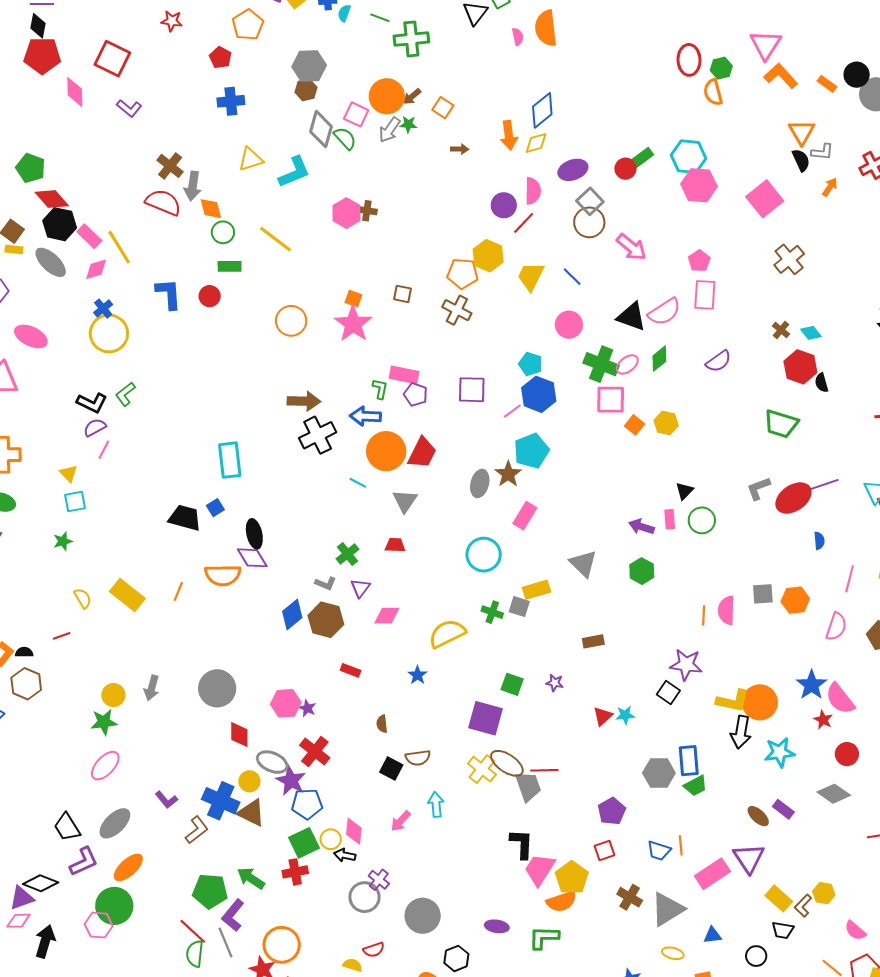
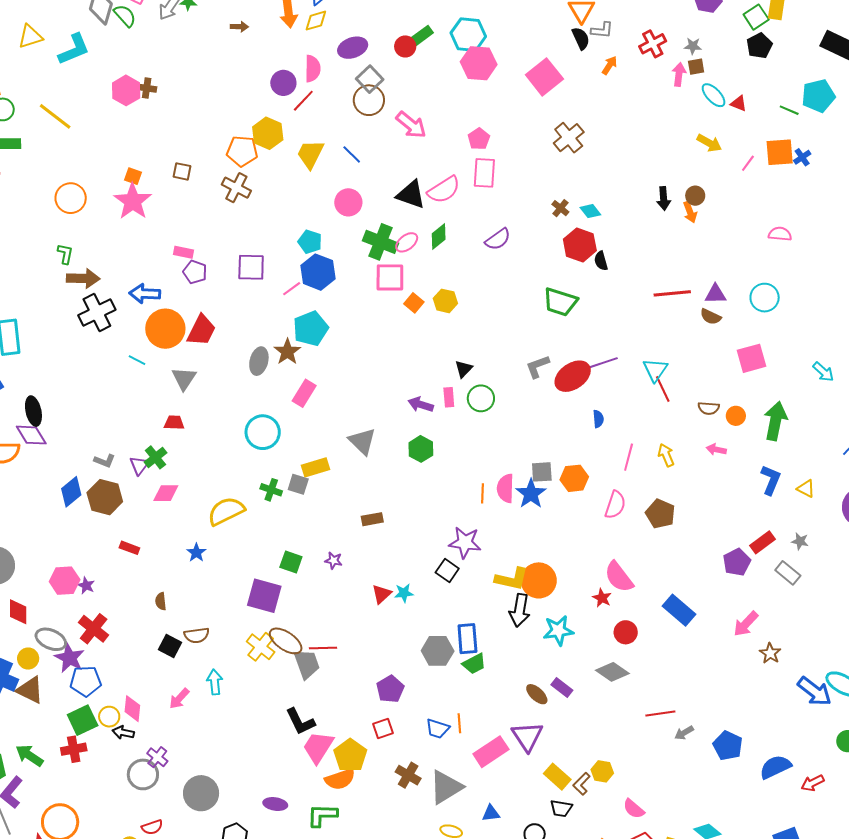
pink rectangle: (404, 375) -> (183, 252), size x0.7
green L-shape: (380, 389) -> (65, 254), moved
green cross: (348, 554) -> (155, 457), moved
blue star: (812, 685) -> (531, 494), moved
black L-shape: (522, 844) -> (300, 722), turned 152

